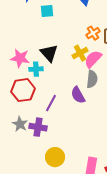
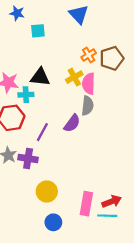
black triangle: (49, 53) -> (40, 77), turned -42
pink semicircle: (93, 59) -> (89, 84), turned -42
purple semicircle: (78, 95) -> (72, 123), turned -114

